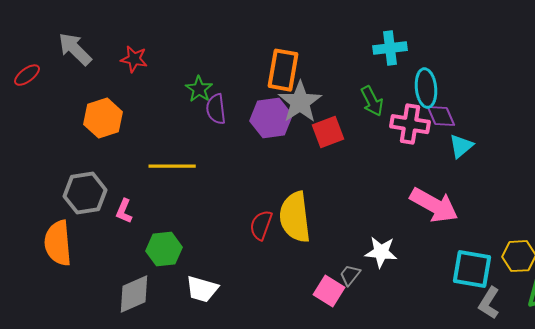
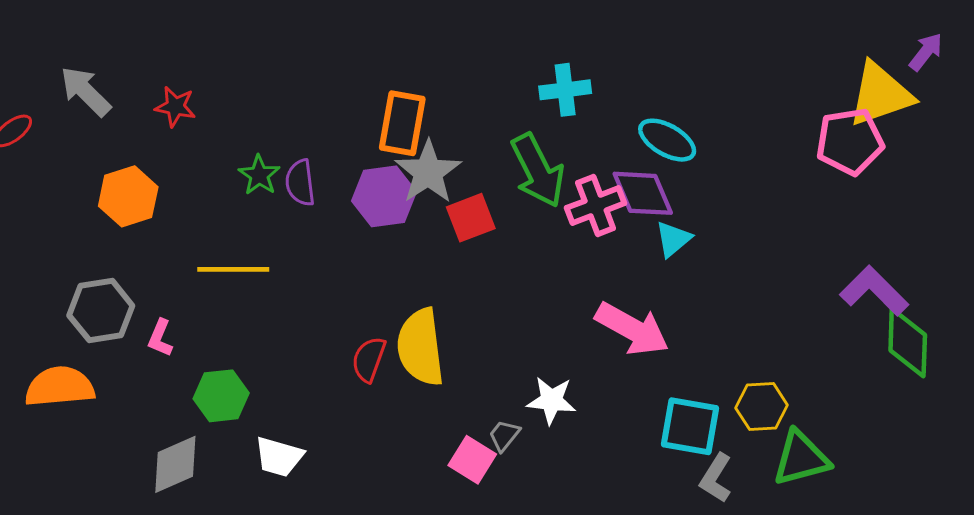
cyan ellipse: (426, 88) -> (667, 140), moved, turned -54
green star: (199, 89) -> (259, 175), moved
green arrow: (372, 101) -> (538, 171), size x1.6
purple diamond: (441, 116) -> (643, 193), size x1.4
pink cross: (410, 124) -> (596, 206), turned -30
orange semicircle: (58, 243) -> (60, 387), turned 90

